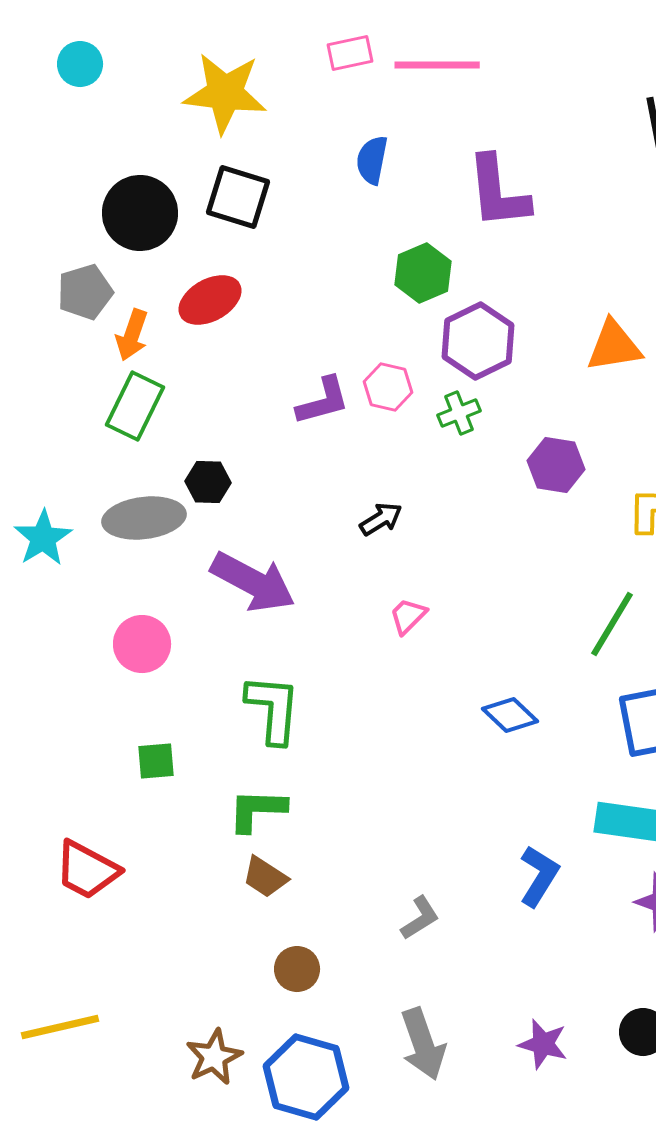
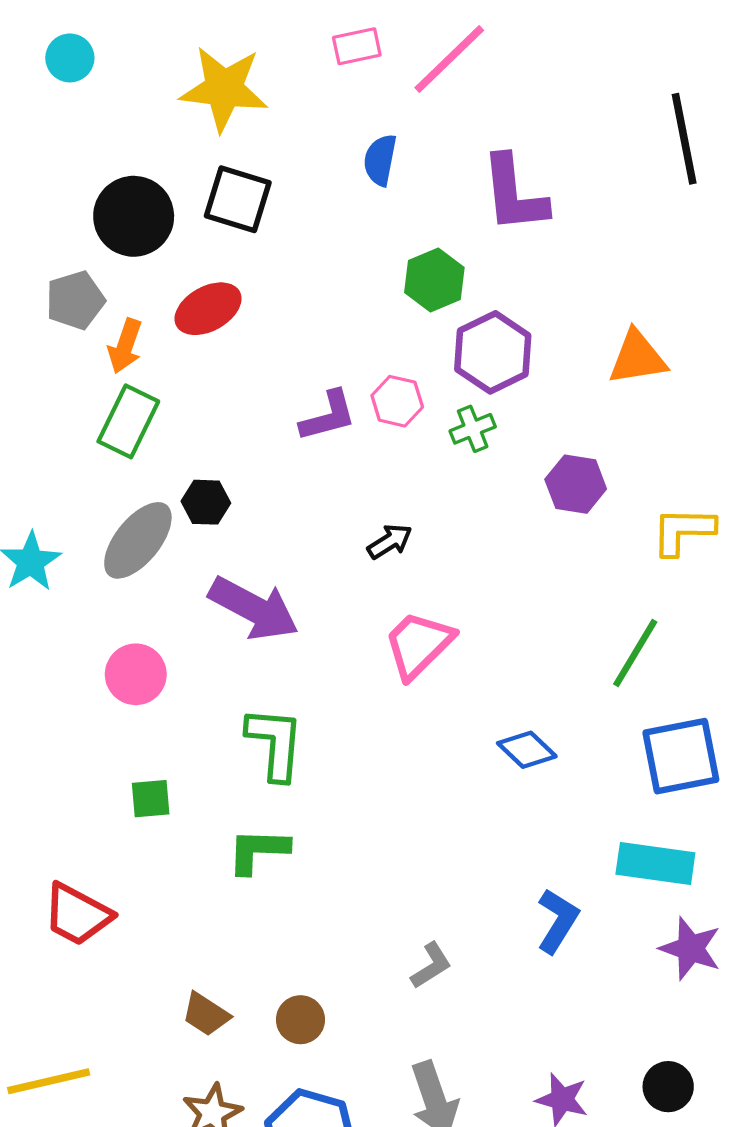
pink line: (437, 65) -> (449, 59), turned -44
gray ellipse: (144, 518) -> (138, 540), turned -44
pink trapezoid: (408, 616) -> (418, 645), size x1.8
brown trapezoid: (265, 877) -> (206, 1014), moved

